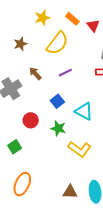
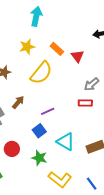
brown arrow: (35, 73) -> (18, 102), turned 80
purple line: (65, 73) -> (48, 111), moved

